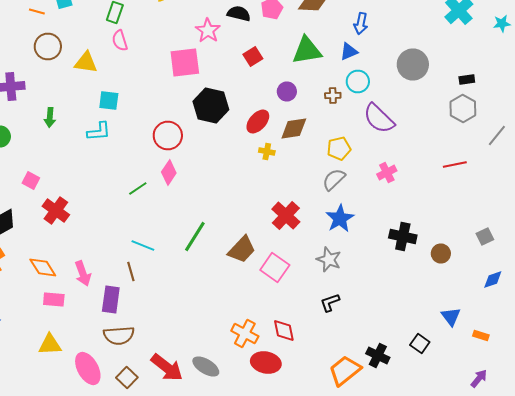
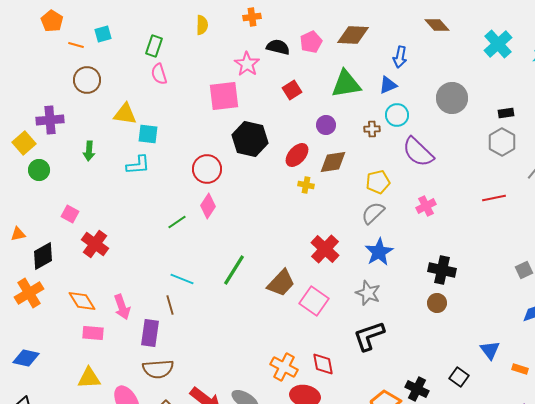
yellow triangle: (86, 62) -> (125, 114), moved
brown circle: (441, 254) -> (437, 303), moved
black L-shape: (330, 302) -> (369, 336), size x1.6

